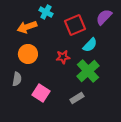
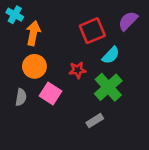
cyan cross: (46, 12) -> (15, 15), moved
orange arrow: (27, 27) -> (33, 33), turned 120
pink square: (41, 93) -> (50, 93), moved

